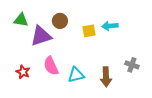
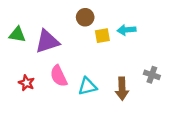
green triangle: (21, 20) -> (17, 35), moved
brown circle: (60, 21) -> (85, 17), moved

